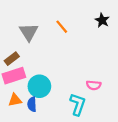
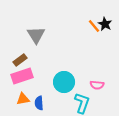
orange line: (62, 27) -> (94, 26), moved
cyan circle: (39, 86) -> (64, 82), moved

